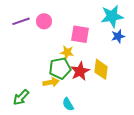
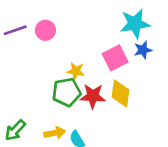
pink square: (80, 34) -> (115, 58), moved, turned -36
red star: (80, 71) -> (93, 96), turned 30
yellow arrow: (51, 82) -> (55, 133), moved

